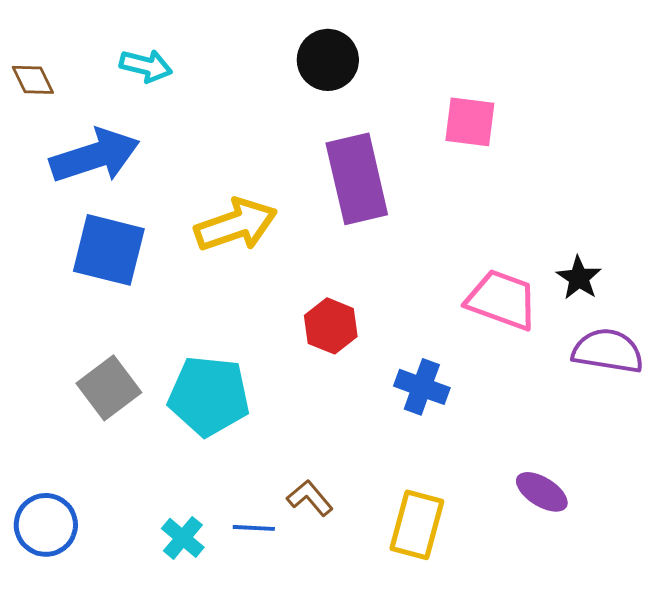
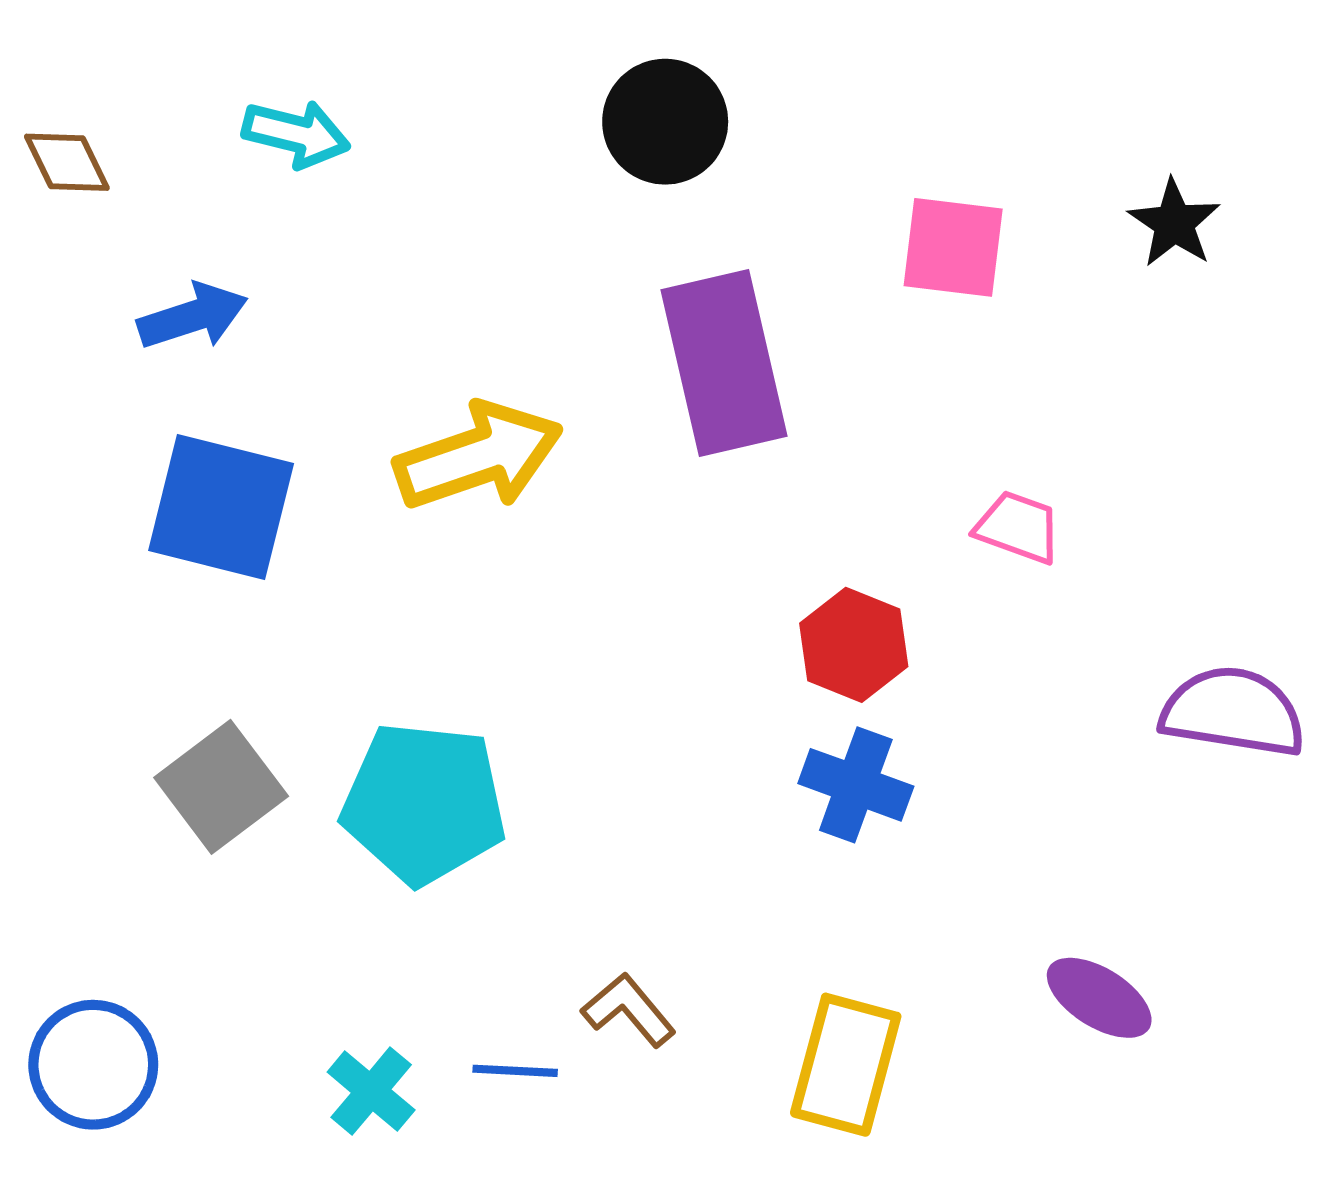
blue arrow: (95, 156) -> (193, 316), size x0.6
black star: (579, 278) -> (1174, 223), moved
pink trapezoid: (502, 300) -> (1018, 527), moved, size x0.6
red hexagon: (331, 326) -> (854, 645), moved

